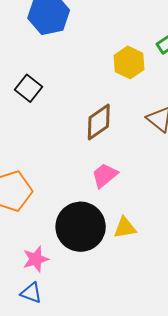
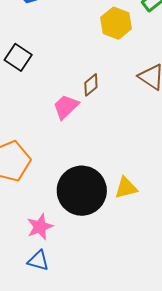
brown diamond: (99, 122) -> (91, 85), size x0.6
pink trapezoid: (105, 175) -> (66, 107), moved

